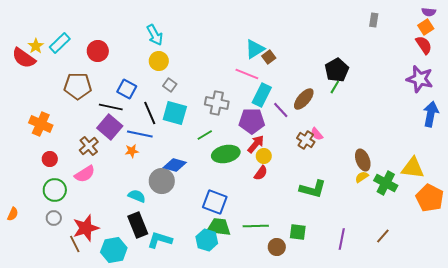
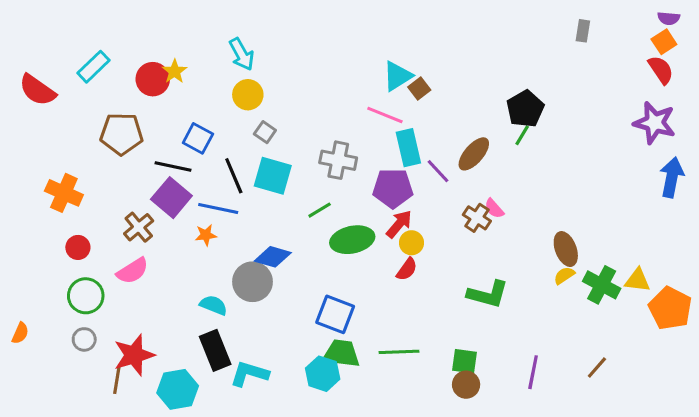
yellow star: (36, 46) -> (175, 71), moved
cyan rectangle: (262, 95) -> (408, 148), turned -40
yellow triangle: (413, 168) -> (637, 280), moved, size x0.7
brown line: (75, 244) -> (117, 380), turned 36
brown circle: (277, 247) -> (466, 385), moved

